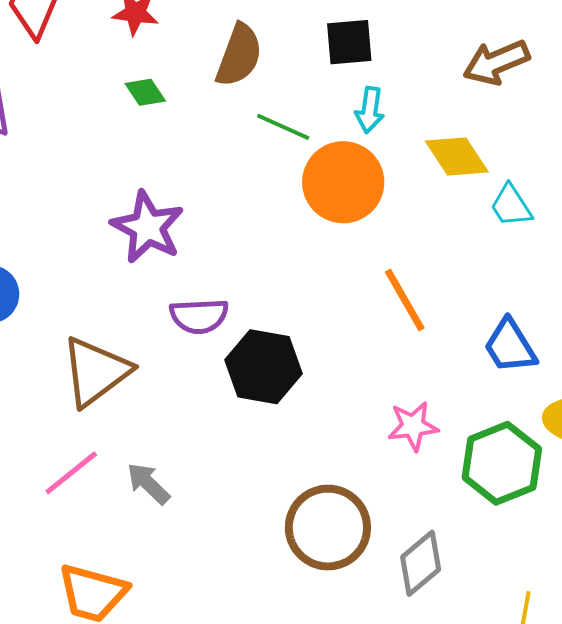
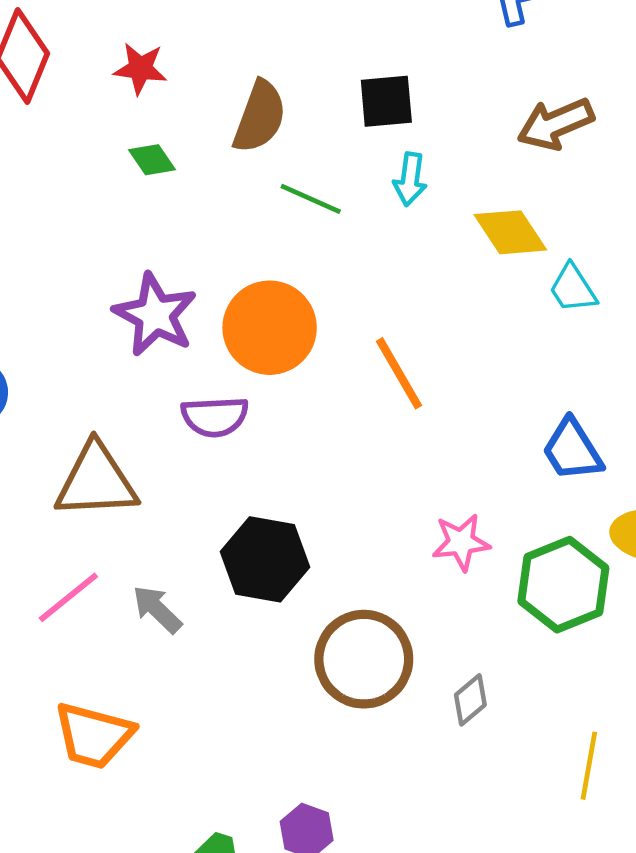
orange circle: (343, 182) -> (270, 328), moved
orange line: (405, 300) -> (399, 373), moved
black hexagon: (264, 367) -> (265, 559), moved
brown triangle: (96, 372) -> (96, 481), turned 34
gray diamond: (421, 563) -> (470, 700), size x0.7

